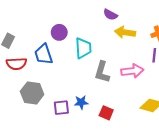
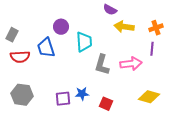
gray hexagon: (32, 93) -> (22, 95), moved

